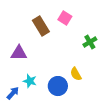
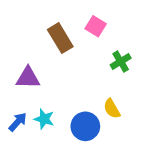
green cross: (90, 42) -> (121, 62), moved
blue arrow: (13, 93) -> (18, 122), moved

